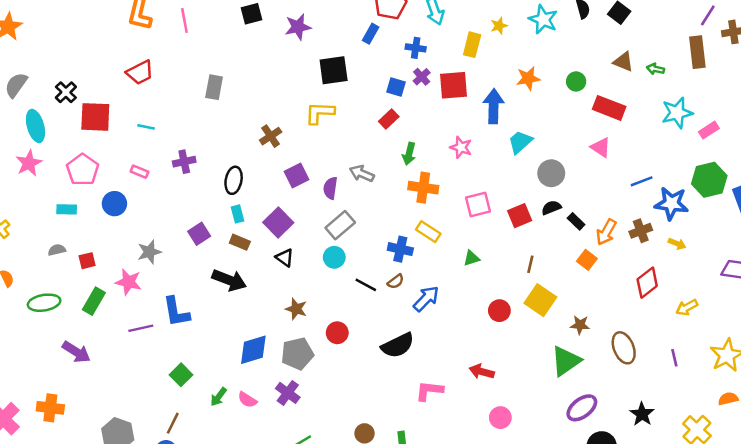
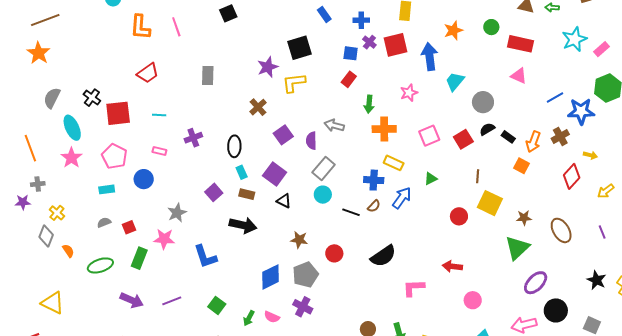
purple star: (298, 27) -> (268, 67), moved
blue rectangle: (371, 34) -> (324, 15), turned -56
pink star: (461, 147) -> (409, 93), turned -30
yellow arrow: (677, 244) -> (590, 155), moved
blue arrow: (426, 299) -> (402, 198), moved
purple line: (141, 328) -> (172, 301), moved
black star: (642, 414) -> (597, 280), moved

